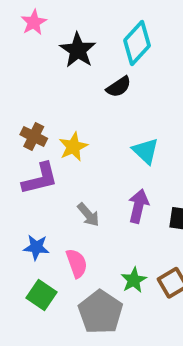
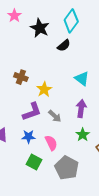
yellow star: (73, 147) -> (44, 89), moved
purple L-shape: (40, 179) -> (32, 112), moved
green star: (134, 280) -> (83, 135), moved

